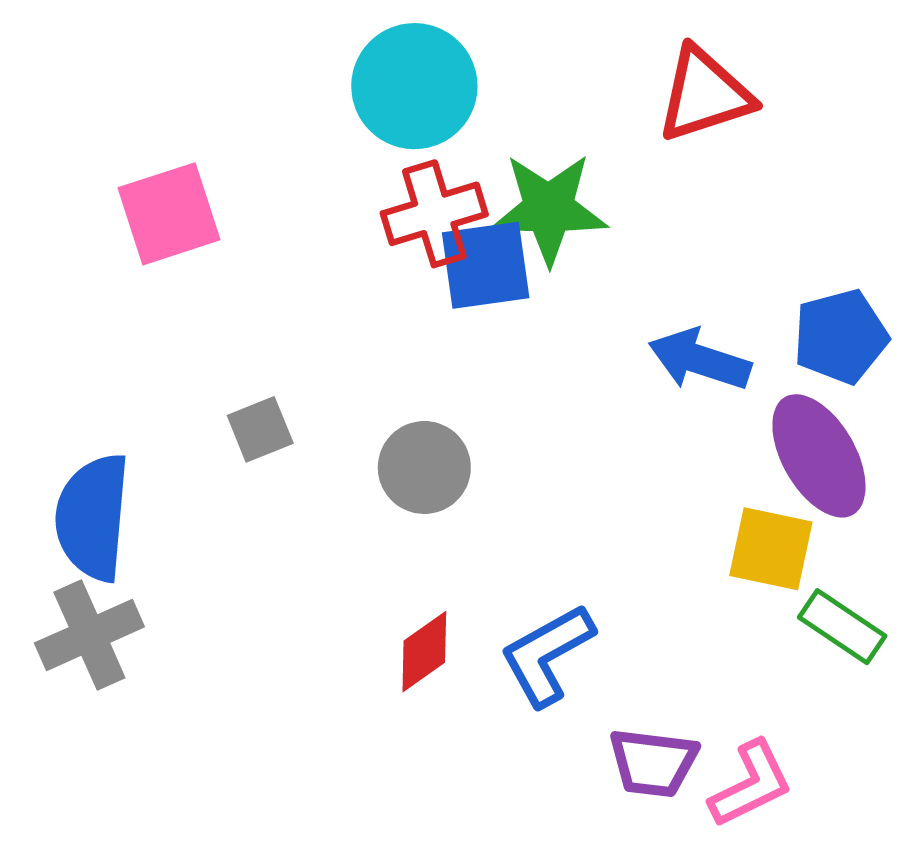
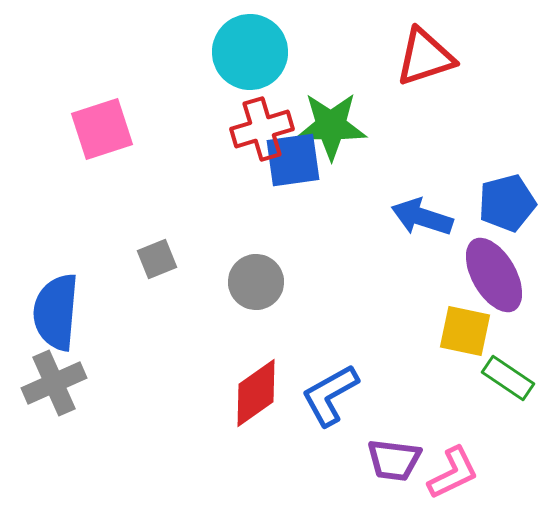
red diamond: (424, 652) -> (256, 393), size x1.4

